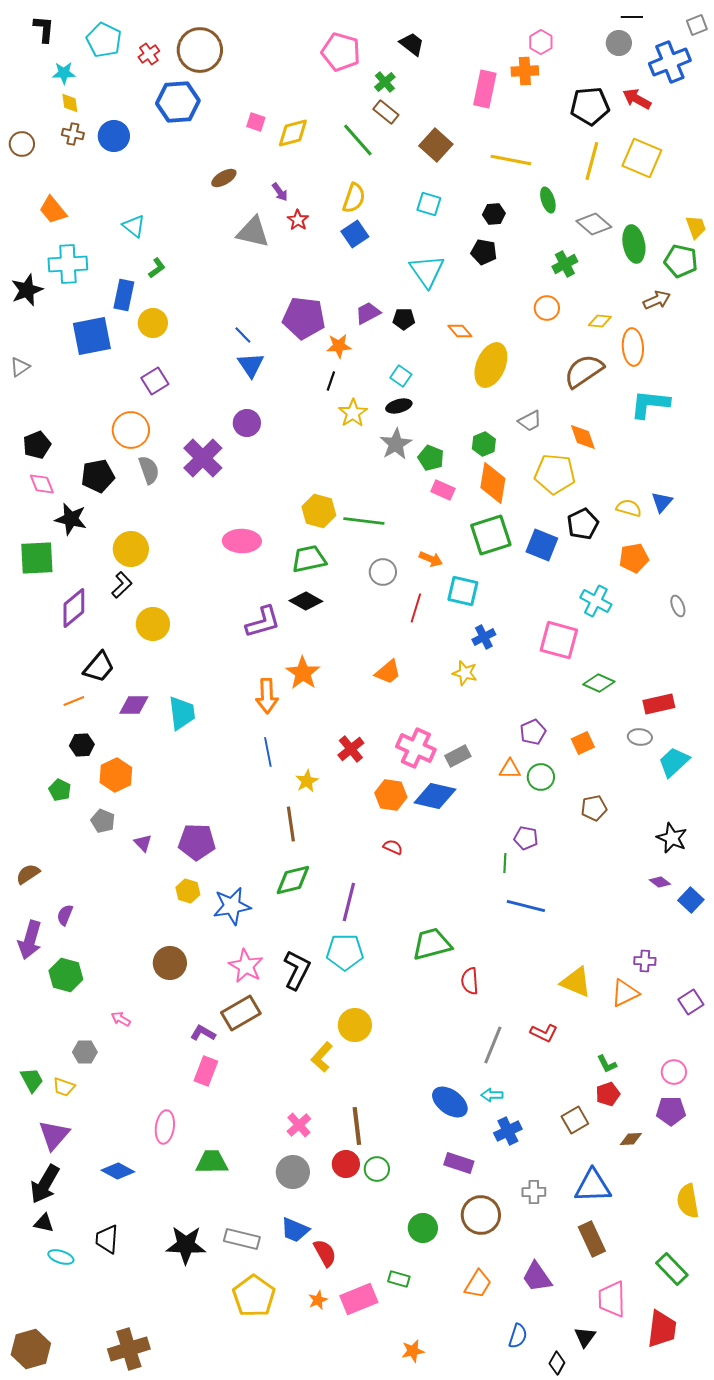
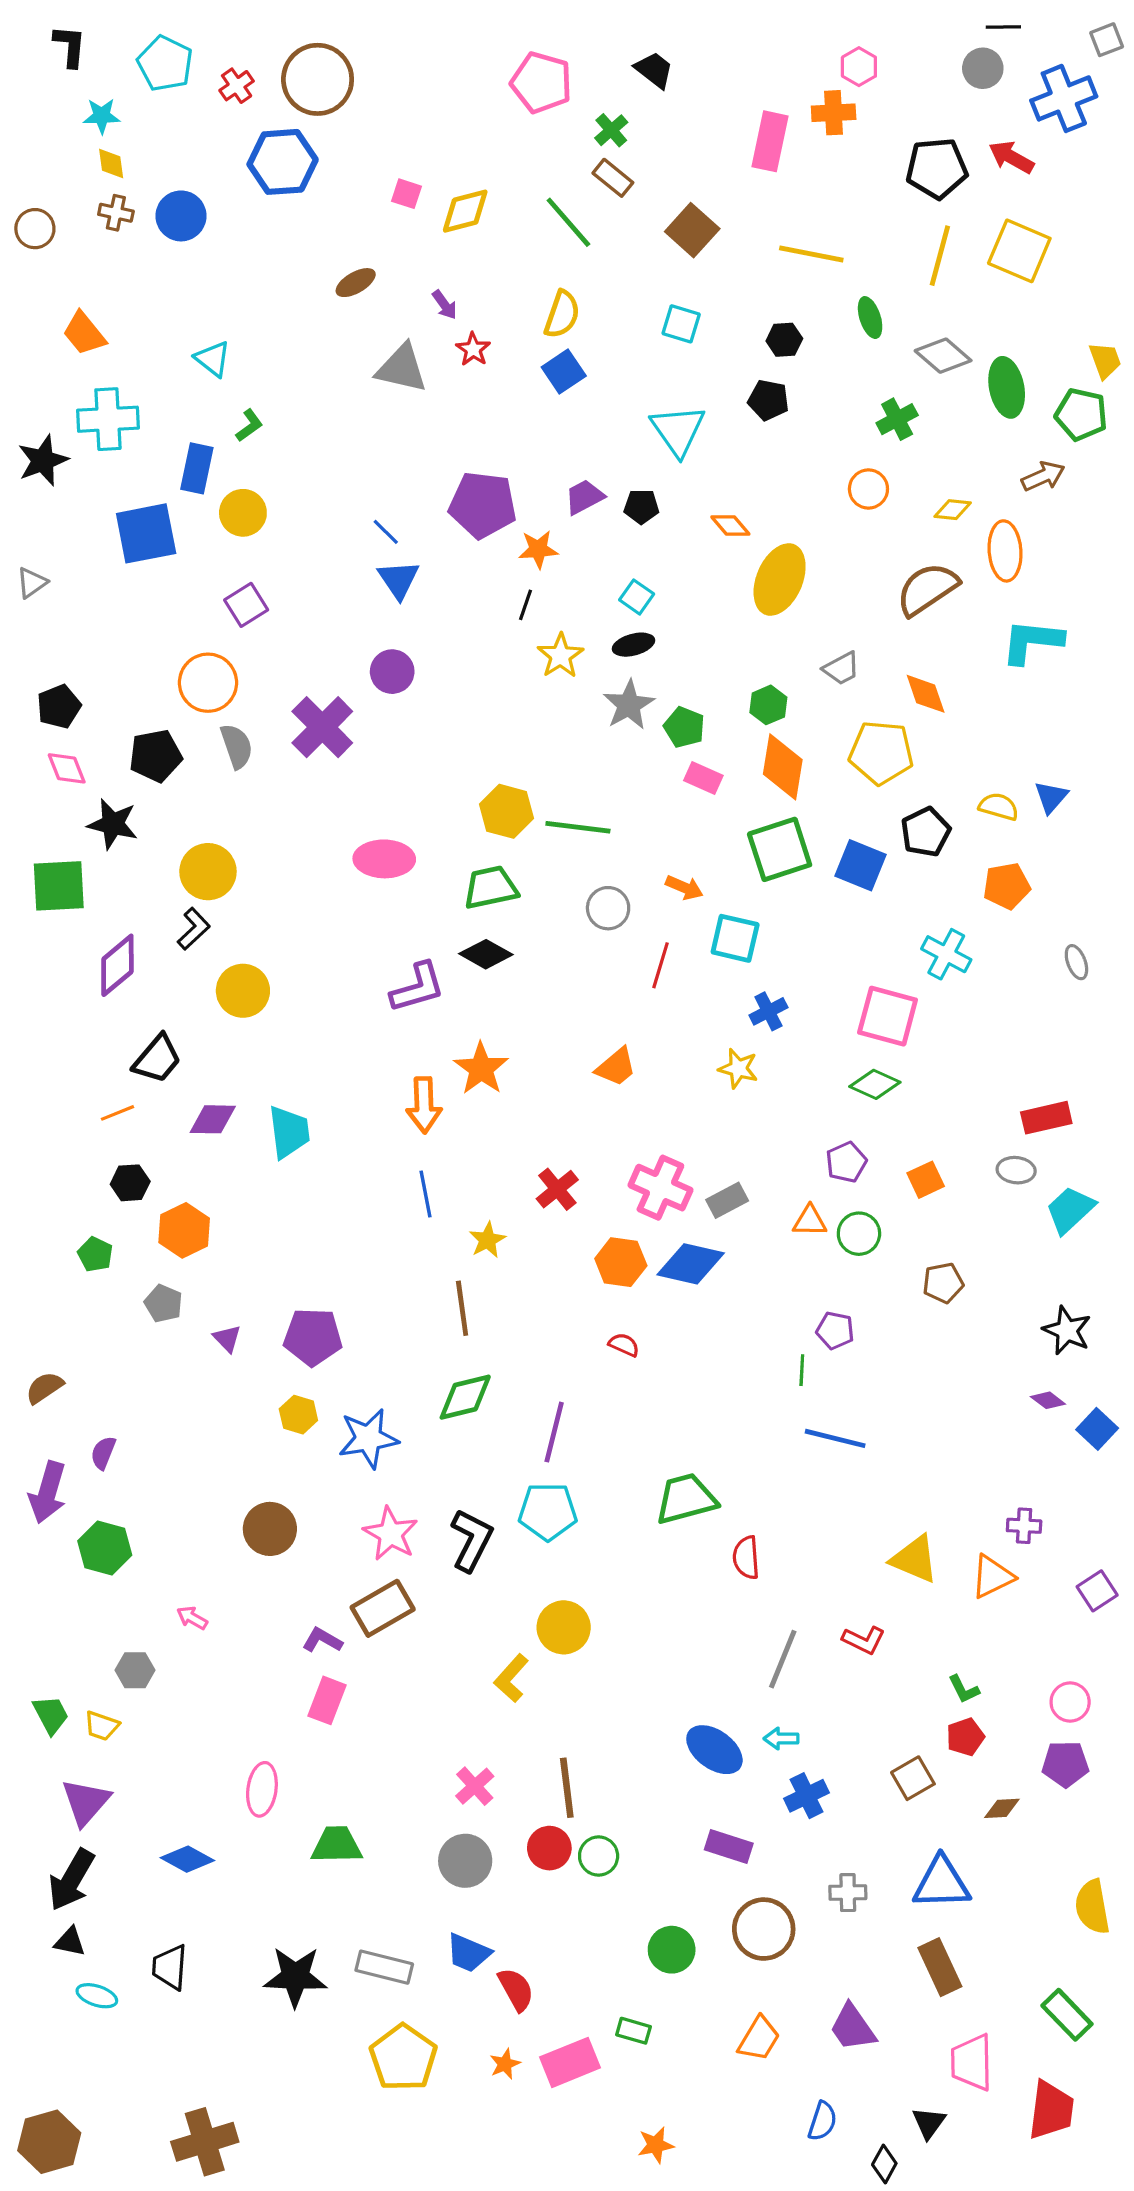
green diamond: (599, 683) -> (875, 1084), moved

